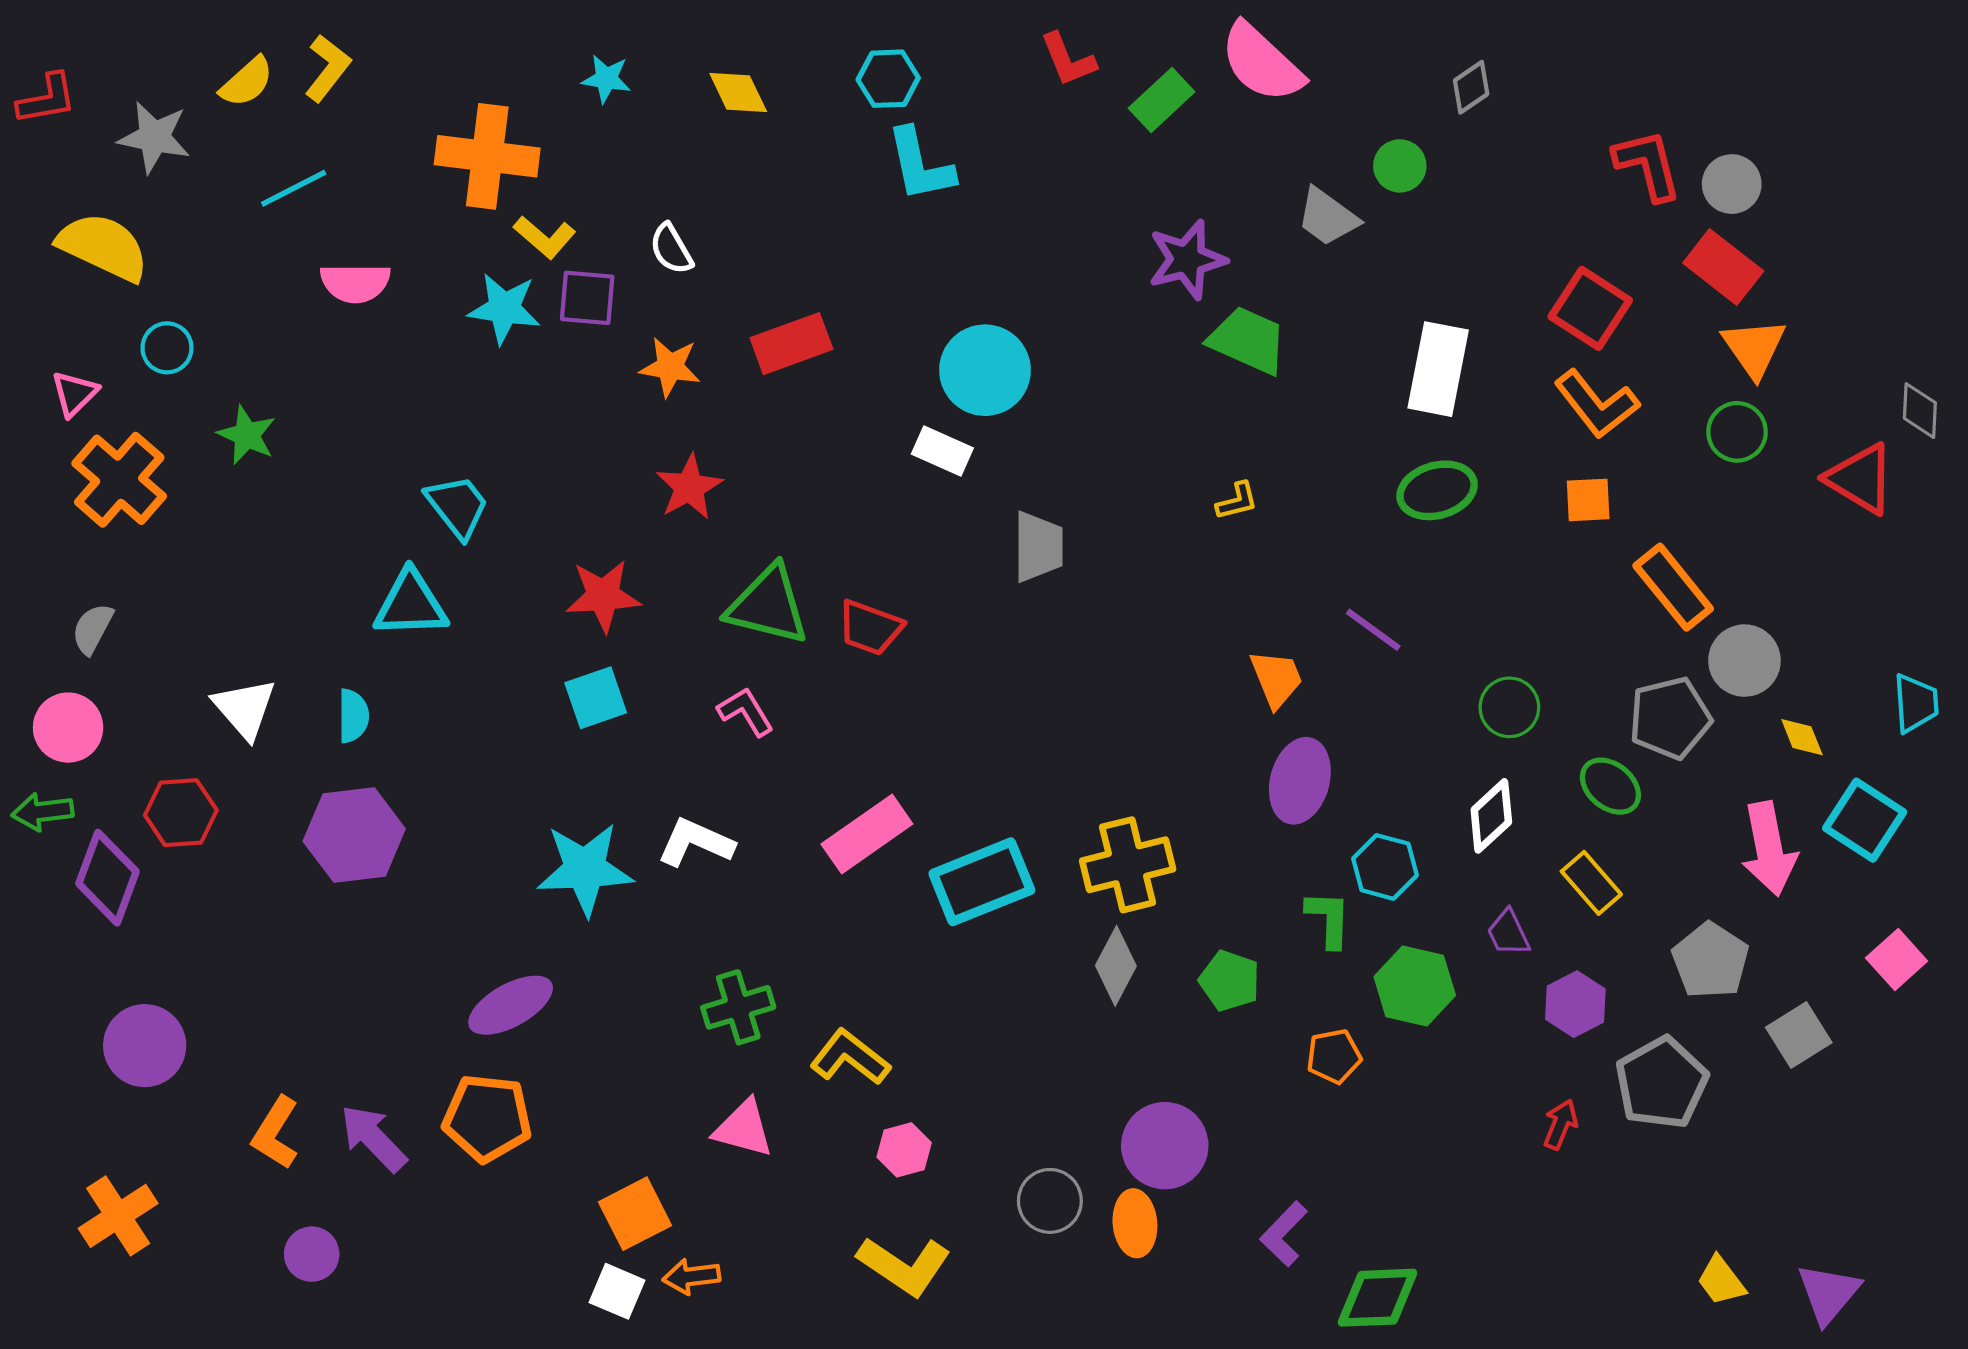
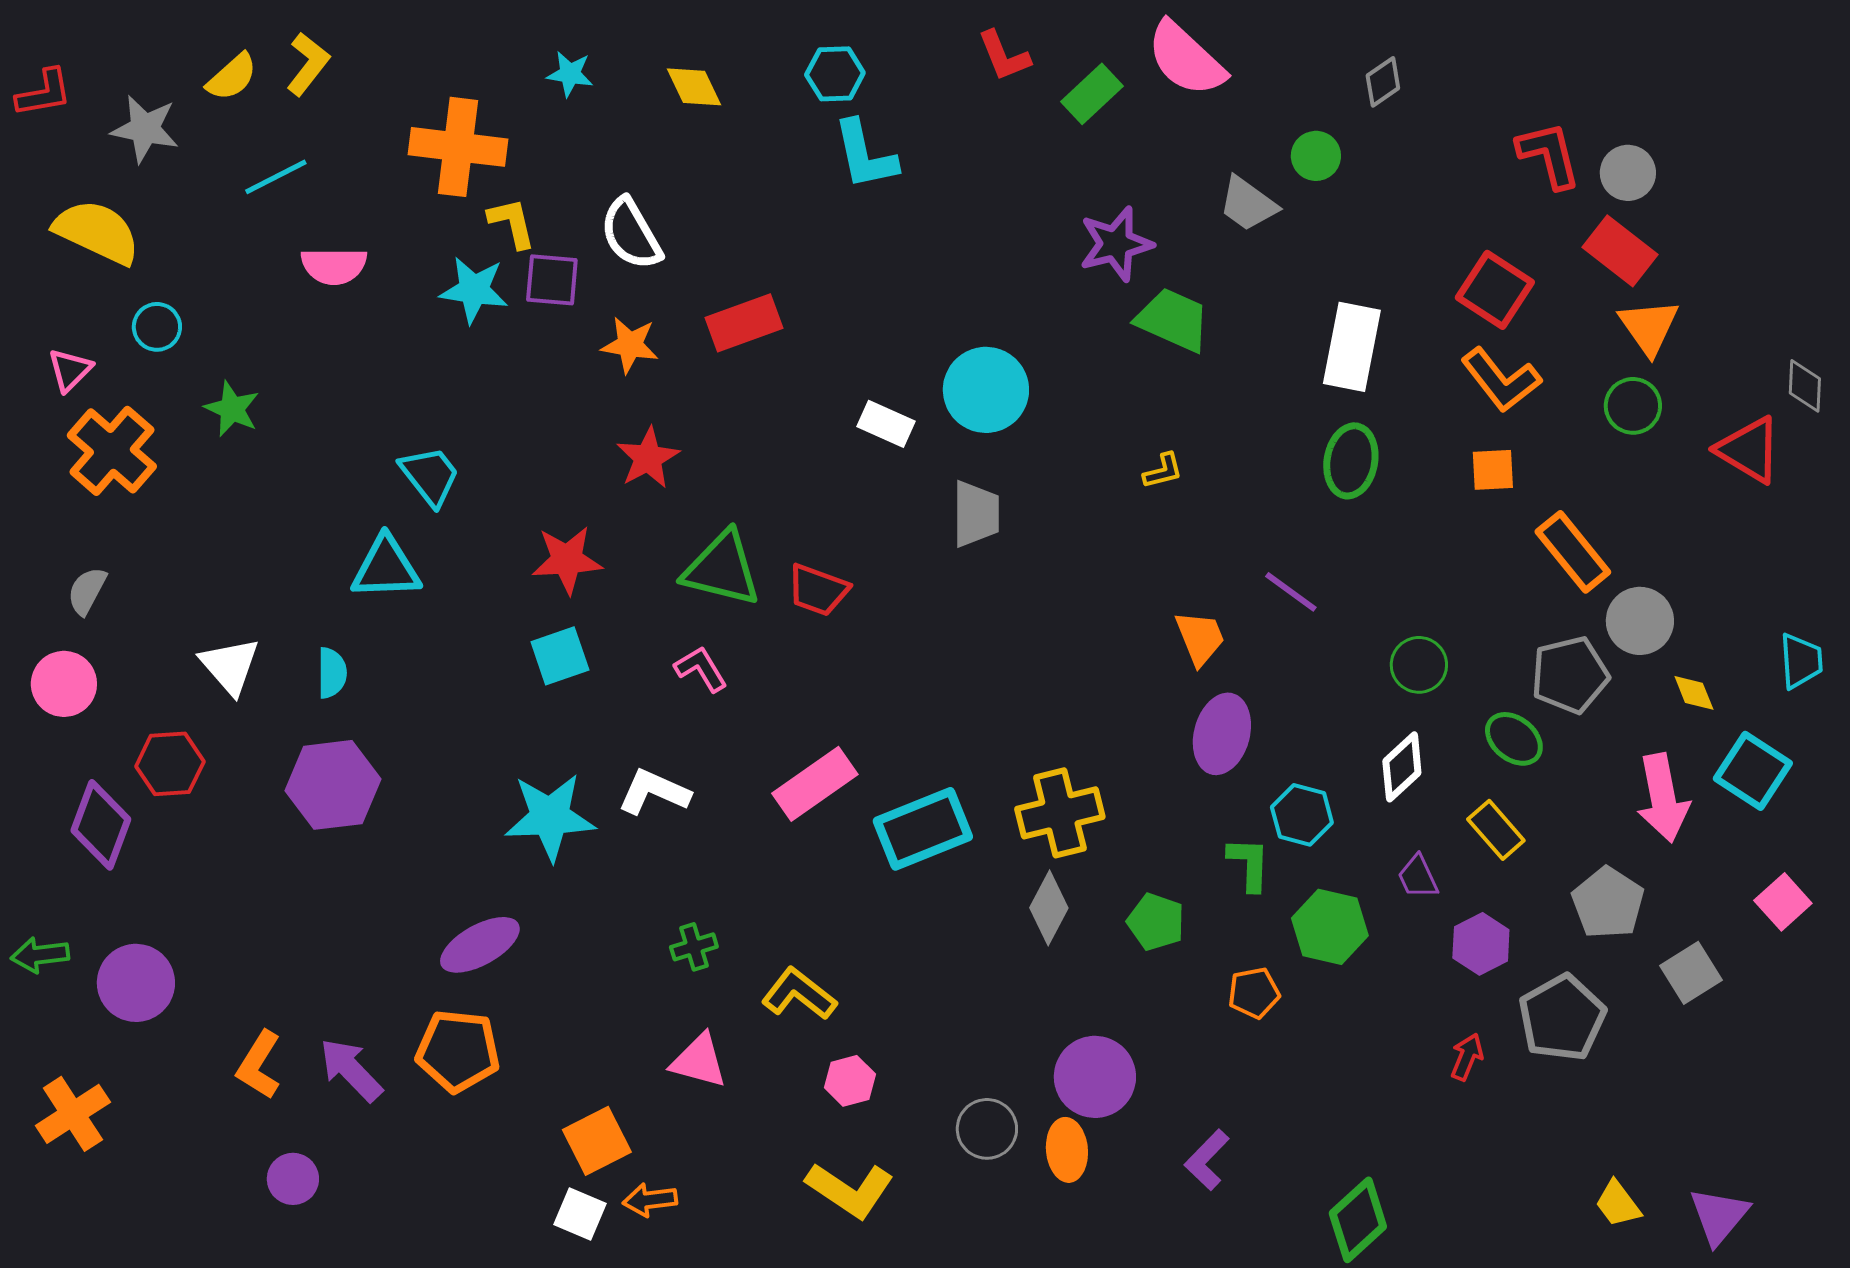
yellow L-shape: (545, 237) -> (512, 223), turned -144
white semicircle: (671, 249) -> (631, 234), size x1.5
cyan circle: (985, 370) -> (986, 390), moved
green ellipse: (1437, 490) -> (1351, 461), turned -64
green arrow: (43, 812) -> (40, 955), moved
green cross: (738, 1007) -> (694, 947), size x0.7
orange cross: (118, 1216) -> (73, 1114), moved
green diamond: (1377, 1298) -> (1358, 1220), moved, turned -40

